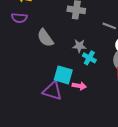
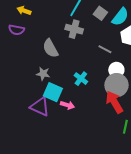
gray semicircle: (45, 38) -> (50, 48), moved
gray star: (79, 46) -> (43, 74), moved

